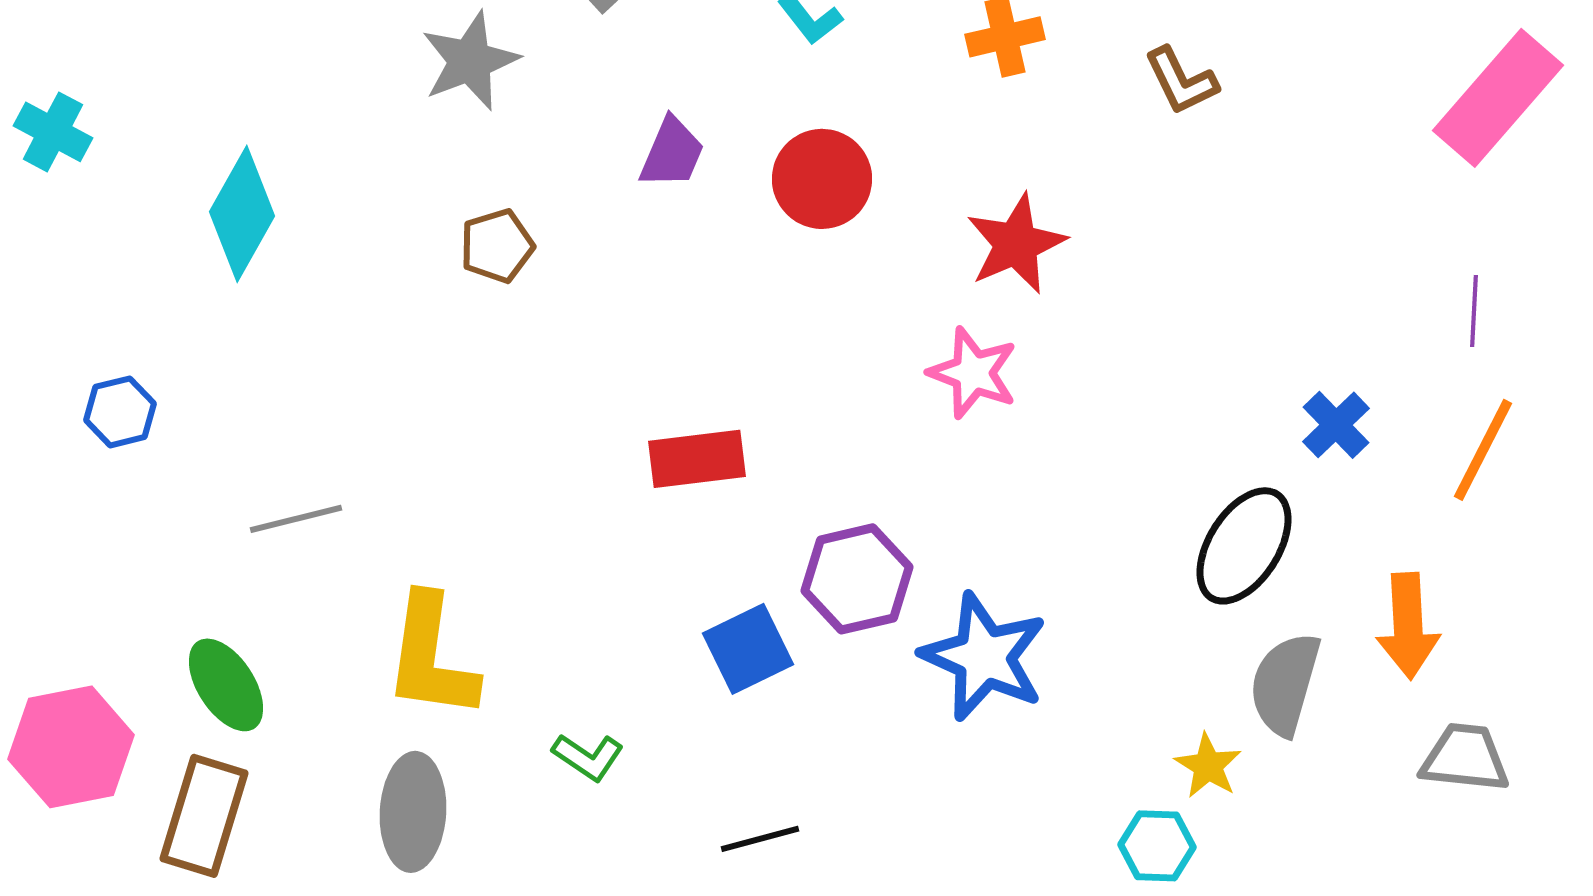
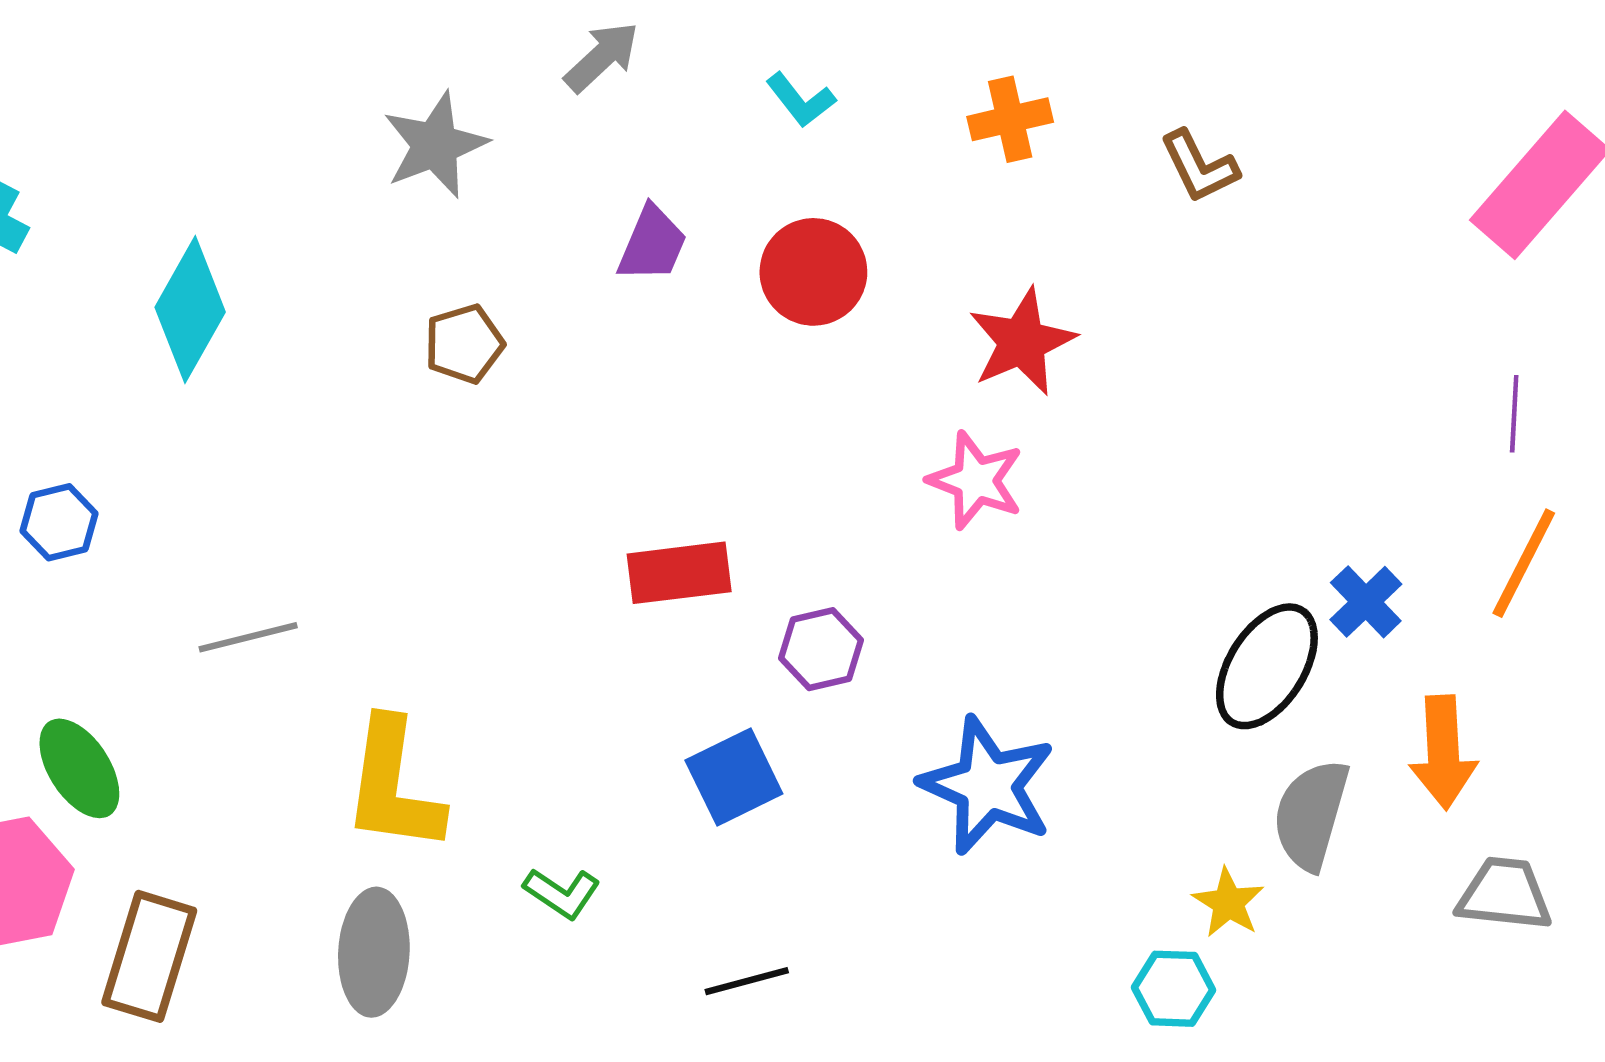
blue cross: (1336, 425) -> (1366, 602), moved
purple hexagon: (857, 579) -> (821, 649), moved, size x0.7
green ellipse: (226, 685) -> (79, 768), moved

